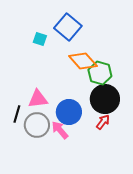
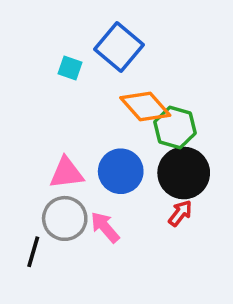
blue circle: (69, 112) -> (121, 171), moved
black line: (17, 114) -> (33, 252), moved

